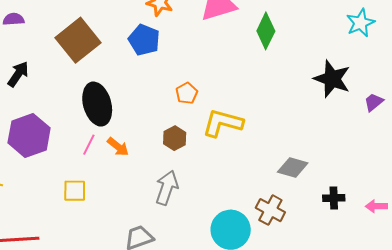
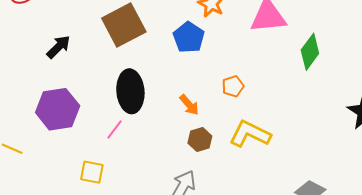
orange pentagon: (187, 93) -> (233, 86), moved
orange arrow: (118, 147) -> (189, 105), moved

